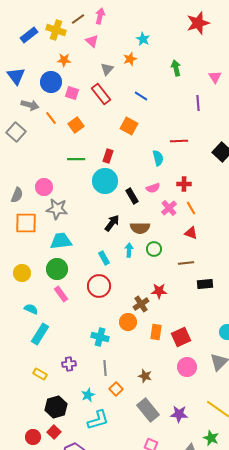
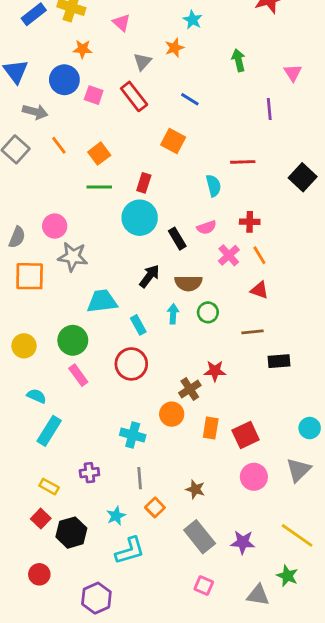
orange line: (51, 118) -> (59, 145), moved
orange square: (76, 125) -> (99, 154), moved
cyan trapezoid: (61, 241) -> (102, 301), moved
red square: (54, 432) -> (41, 519), moved

